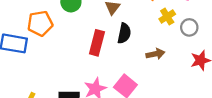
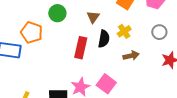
yellow cross: (167, 17) -> (124, 31), moved
orange pentagon: (40, 23) -> (32, 32), turned 30

